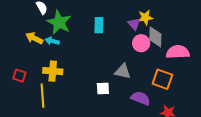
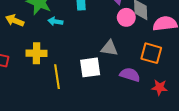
cyan arrow: (52, 41) -> (55, 21), moved
white square: (103, 88) -> (90, 67), size x1.5
yellow line: (43, 96) -> (57, 77), moved

